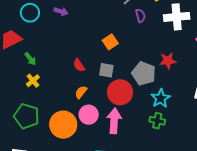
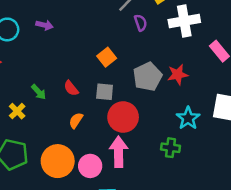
green arrow: (30, 59) -> (39, 92), moved
gray pentagon: (144, 74) -> (148, 77), moved, turned 30
cyan star: (161, 98) -> (188, 118), moved
pink circle: (89, 115) -> (90, 166), moved

